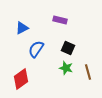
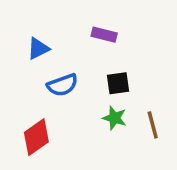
black square: (68, 48) -> (118, 83), turned -32
blue semicircle: (36, 49) -> (62, 85), turned -144

